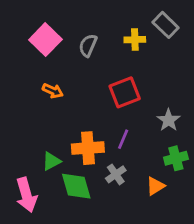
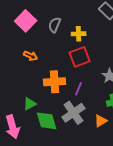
yellow cross: (135, 40) -> (79, 34), moved
orange cross: (88, 148) -> (55, 82), moved
gray cross: (116, 174) -> (74, 113), size x1.6

